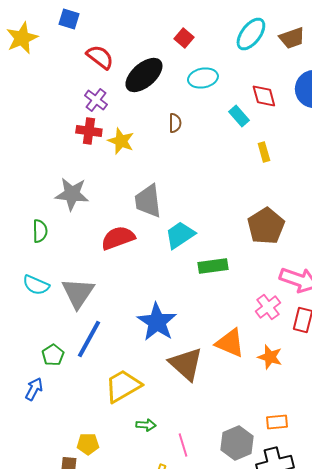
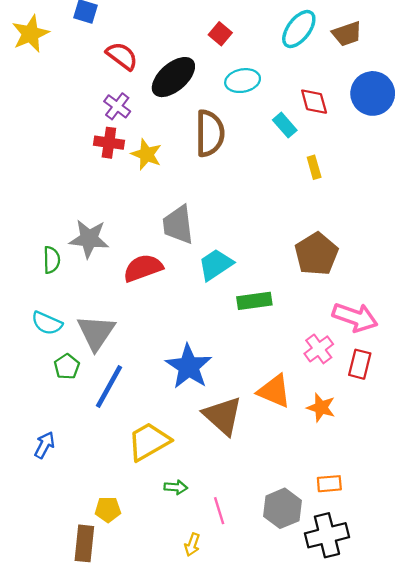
brown semicircle: (175, 123) -> (210, 133), size x2.0
gray star: (72, 194) -> (89, 239), moved
green pentagon: (53, 355) -> (67, 367), moved

